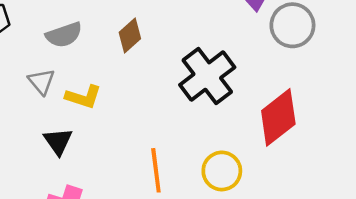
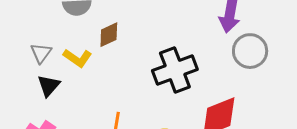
brown diamond: (130, 36) -> (109, 35), moved
gray triangle: (41, 82) -> (41, 53), moved

